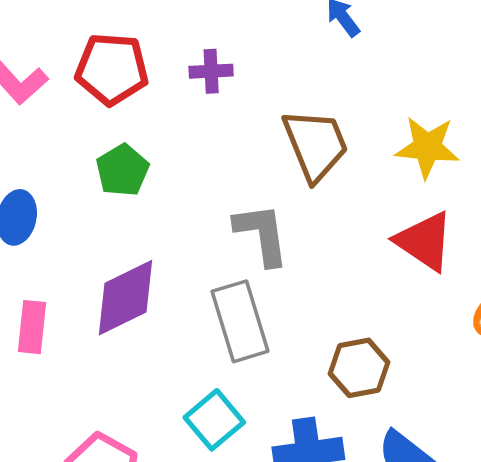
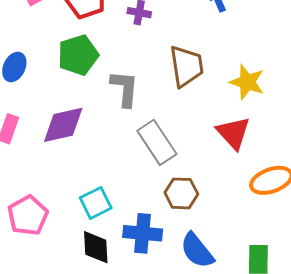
green pentagon: (122, 170) -> (78, 55), size x1.4
gray L-shape: (262, 234) -> (125, 88), moved
gray rectangle: (240, 321) -> (157, 142), moved, turned -30

